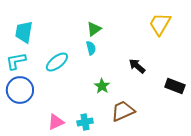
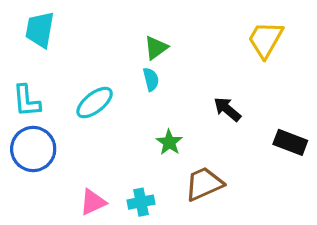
cyan trapezoid: (24, 32) -> (40, 30), moved
cyan L-shape: (16, 61) -> (27, 101), turned -85

